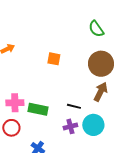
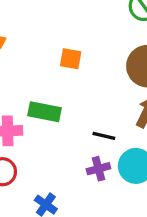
green rectangle: (38, 109) -> (45, 112), moved

